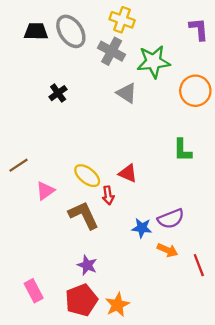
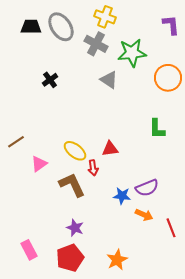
red triangle: (128, 173) -> (110, 149), turned -30
orange star: (117, 305) -> (117, 260), moved

